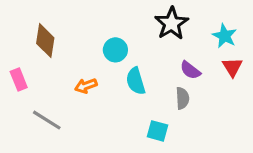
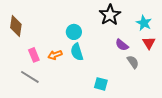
brown diamond: (45, 41) -> (16, 26), moved
pink rectangle: (19, 80) -> (34, 55), moved
cyan semicircle: (136, 81) -> (77, 52), moved
gray semicircle: (182, 98) -> (133, 62), moved, turned -32

